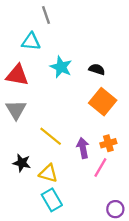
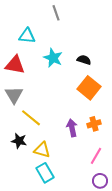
gray line: (46, 15) -> (56, 13), moved
yellow line: (51, 136) -> (31, 118), moved
pink line: (100, 168) -> (96, 156), moved

